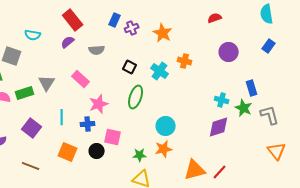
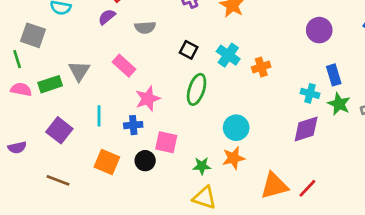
orange cross: (185, 61) -> (261, 67), moved, turned -32
blue rectangle: (252, 88) -> (334, 75), moved

